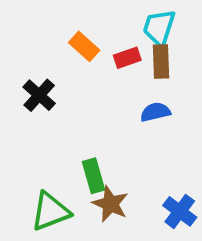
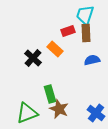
orange rectangle: (84, 46) -> (55, 49), moved
black cross: (39, 95) -> (33, 58), moved
blue semicircle: (155, 112) -> (92, 60), moved

